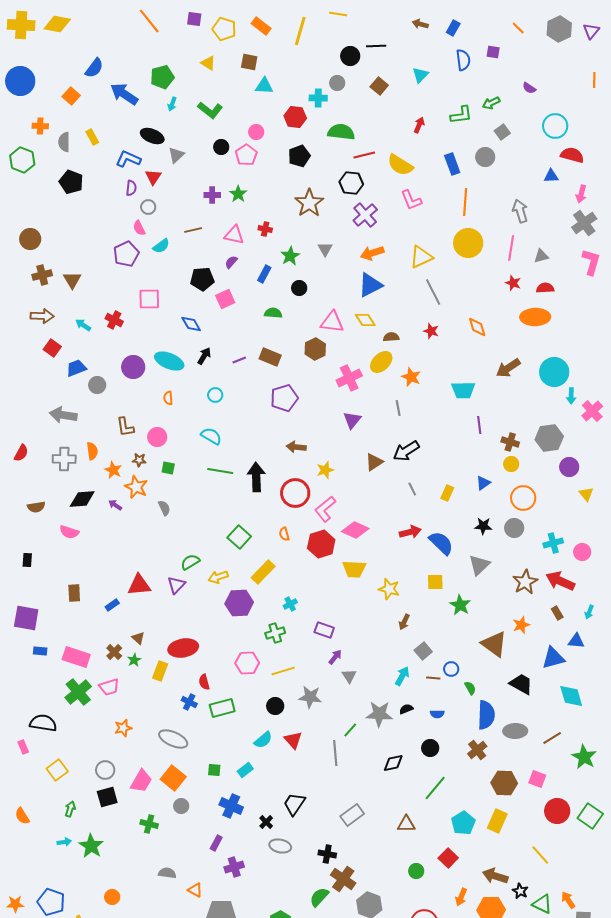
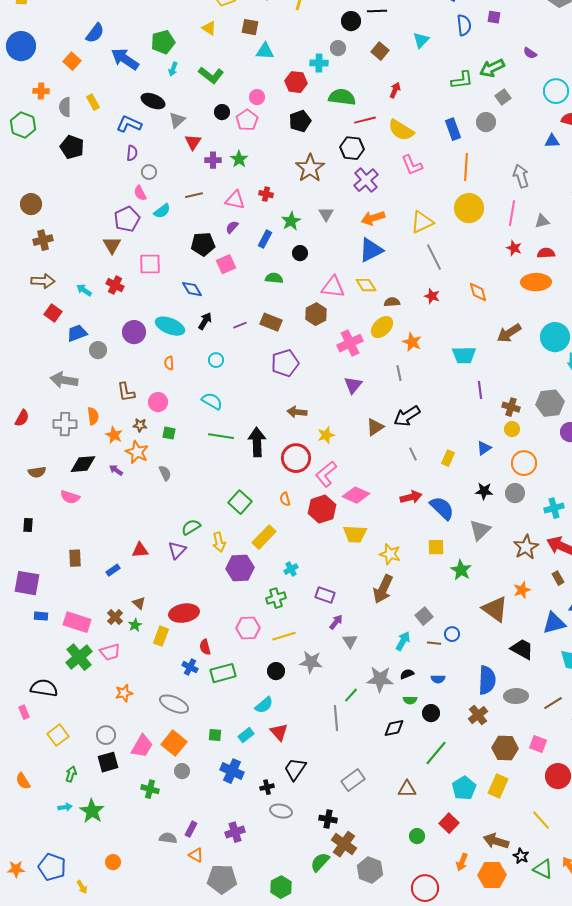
green arrow: (491, 103) -> (492, 68), size x1.4
red arrow: (419, 125) -> (395, 90), moved
red triangle: (153, 177) -> (193, 142), moved
brown triangle: (72, 280) -> (112, 245), moved
yellow arrow: (218, 577) -> (219, 542), turned -84
red triangle: (139, 585) -> (140, 550), size x0.7
brown arrow: (404, 622) -> (383, 589), moved, size x1.8
green semicircle: (470, 688) -> (410, 700), moved, turned 120
red triangle: (293, 740) -> (279, 732), moved
black cross: (266, 822) -> (267, 787), turned 32
purple rectangle: (216, 843) -> (191, 829), moved

